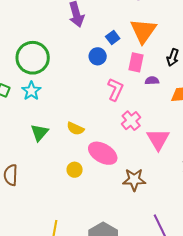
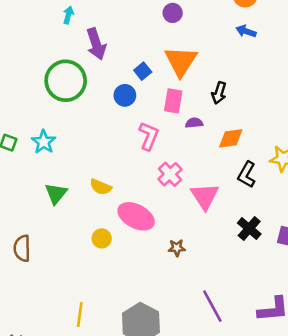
green circle: (33, 58) -> (66, 81), moved
brown star: (134, 180) -> (177, 248), size x0.6

